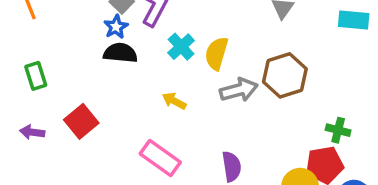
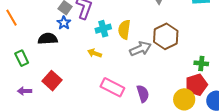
cyan cross: (181, 47) -> (103, 29), turned 35
black semicircle: (120, 53) -> (48, 39), moved
yellow arrow: (174, 101) -> (95, 53), moved
pink rectangle: (160, 158) -> (112, 87), moved

